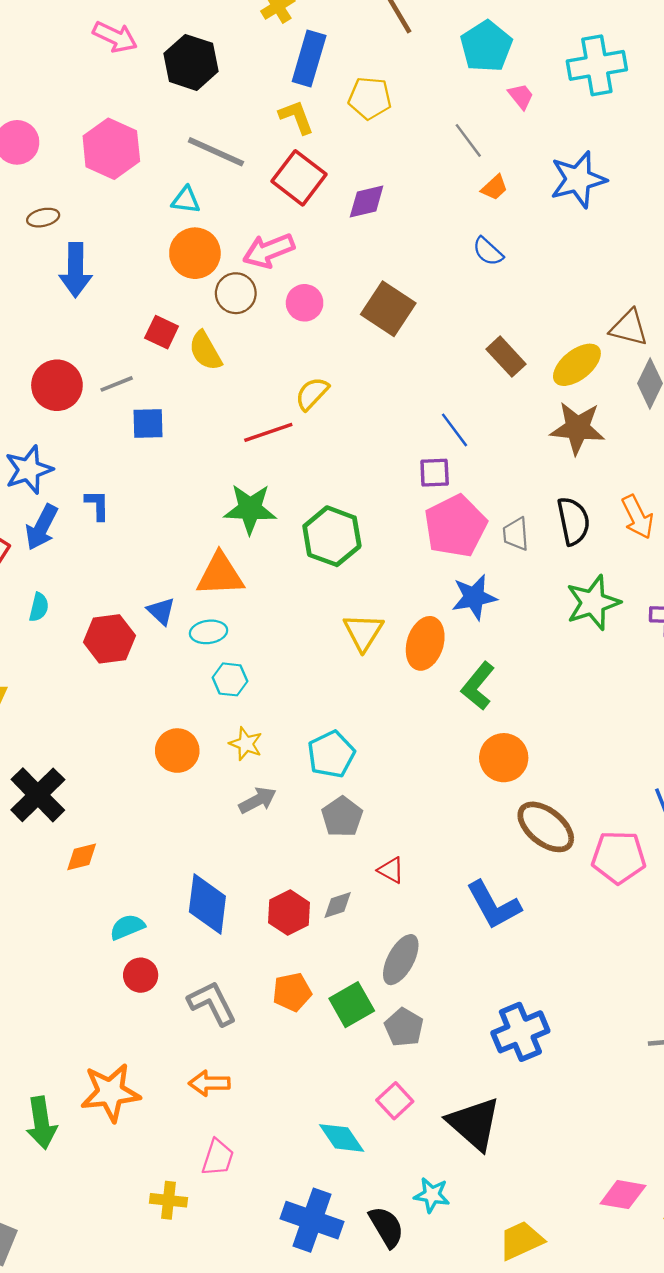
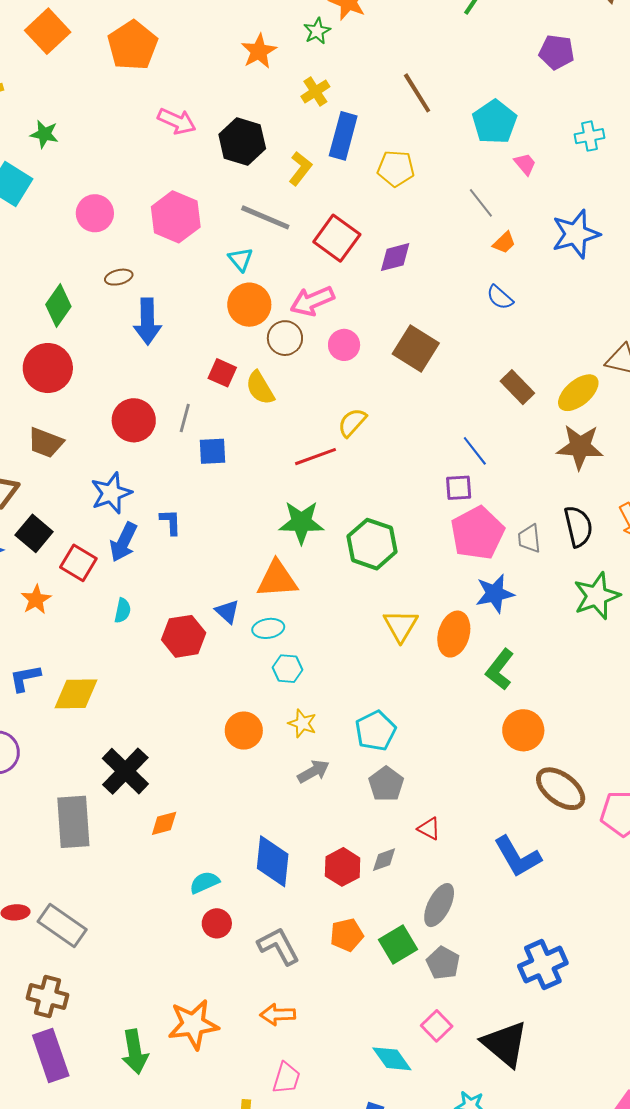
cyan cross: (597, 65) -> (590, 136), size x0.6
yellow L-shape: (296, 117) -> (300, 169), moved, turned 60
cyan triangle: (186, 200) -> (240, 259), turned 44
gray line: (117, 384) -> (185, 418), turned -52

